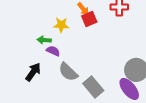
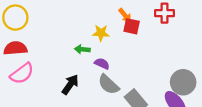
red square: (89, 19) -> (132, 26), turned 35
purple semicircle: (53, 51) -> (102, 64), moved

